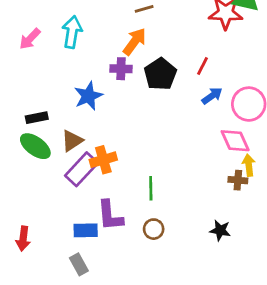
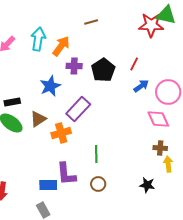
orange arrow: (135, 41) -> (61, 46), moved
yellow arrow: (249, 165) -> (168, 164), moved
purple rectangle: (82, 169) -> (78, 109), moved

